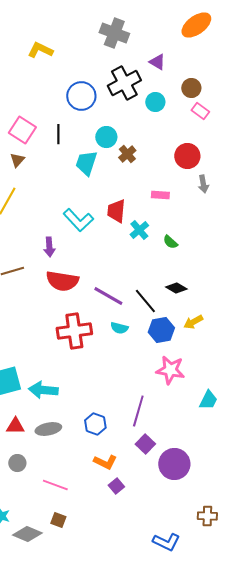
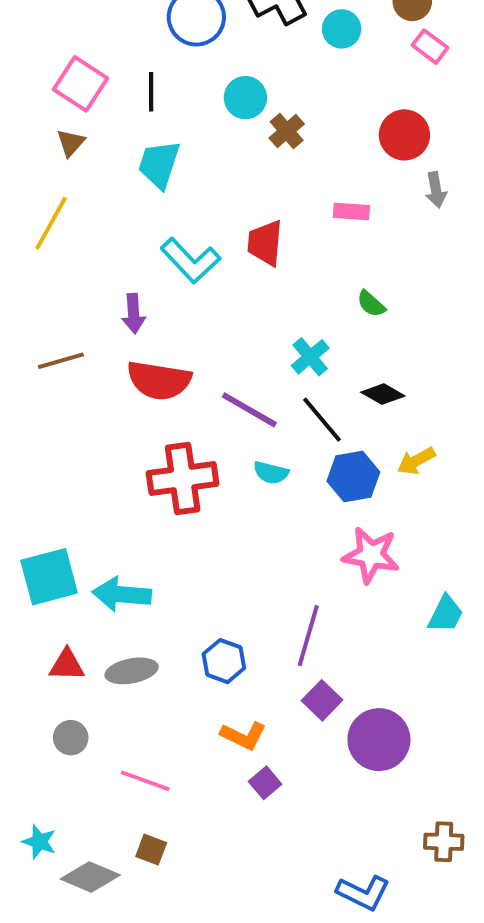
cyan trapezoid: (86, 163) -> (159, 164), moved
cyan cross: (139, 230) -> (310, 357), moved

